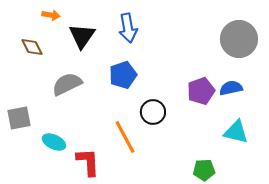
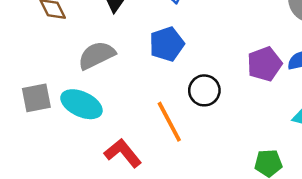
cyan ellipse: (54, 142) -> (81, 104), moved, size x1.4
red L-shape: (88, 162) -> (123, 153), turned -36

